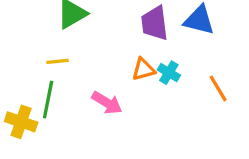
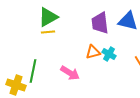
yellow line: (58, 61) -> (48, 32), moved

